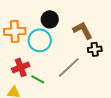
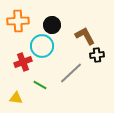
orange cross: (15, 31) -> (18, 21), moved
red cross: (21, 67) -> (23, 62), moved

